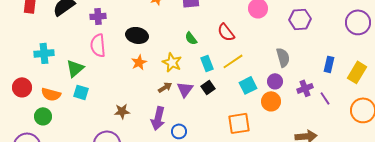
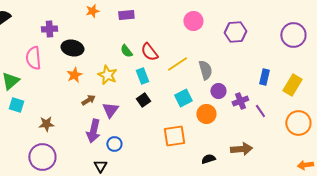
purple cross: (98, 16) -> (49, 29), moved
red semicircle: (226, 32) -> (149, 52), moved
gray semicircle: (283, 57) -> (205, 70), moved
yellow line: (233, 61) -> (177, 64), moved
purple circle: (275, 81) -> (218, 91), moved
brown arrow: (165, 87) -> (88, 100), moved
purple triangle: (185, 89) -> (110, 110), moved
brown star: (122, 111) -> (46, 124), moved

